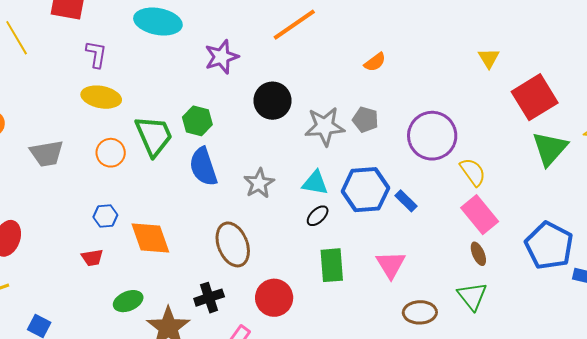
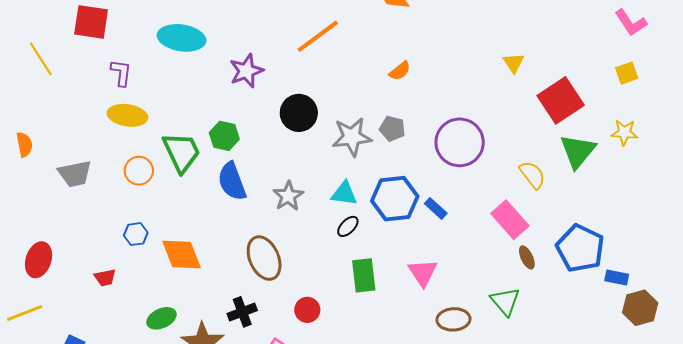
yellow semicircle: (473, 172) -> (532, 175), moved
brown ellipse: (478, 254) -> (527, 257), moved
red trapezoid: (92, 258) -> (105, 278), moved
red circle: (274, 298) -> (307, 310), size x0.7

